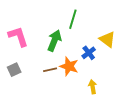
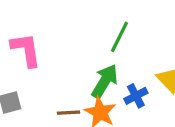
green arrow: (54, 41) -> (105, 81), moved

